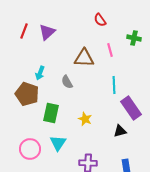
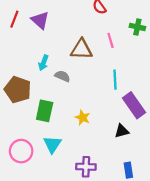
purple triangle: (47, 32) -> (40, 20), turned -36
cyan arrow: (40, 73) -> (43, 63), moved
gray semicircle: (67, 82) -> (62, 76), turned 144

